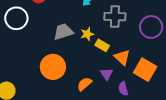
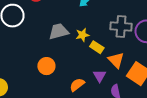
gray cross: (115, 17) -> (121, 26), moved
orange circle: (53, 67) -> (46, 66), size x0.7

